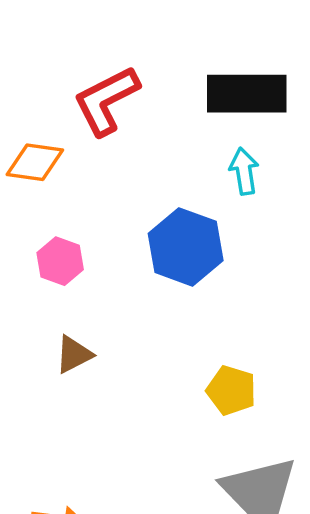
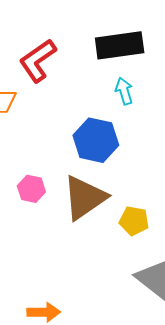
pink hexagon: (60, 261) -> (31, 189), moved
brown triangle: (74, 354) -> (84, 198), moved, size x2.0

